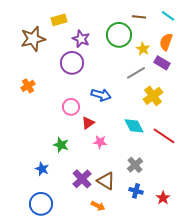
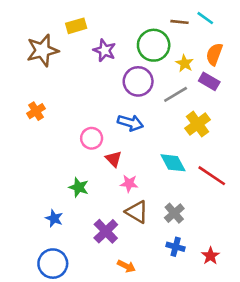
cyan line: (168, 16) -> (205, 18), moved
purple circle: (72, 63) -> (138, 81), moved
red triangle: (88, 123) -> (114, 159), turned -40
brown triangle: (106, 181) -> (137, 212), moved

